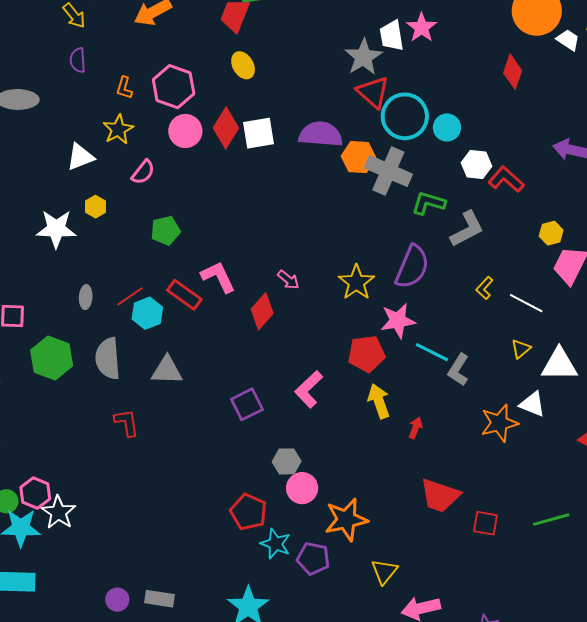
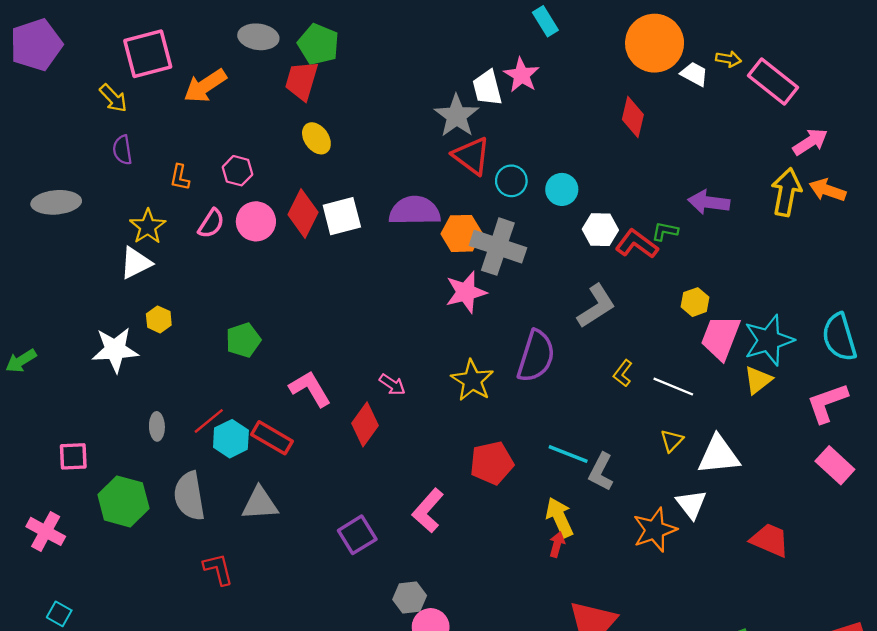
pink hexagon: (174, 87) -> (237, 171), size x0.6
cyan circle: (405, 116) -> (511, 181), size x0.6
yellow star: (118, 129) -> (148, 227), moved
pink semicircle: (143, 172) -> (211, 223), moved
green L-shape: (428, 203) -> (665, 231), moved, size x0.7
red rectangle: (184, 295) -> (272, 438), moved
pink star: (398, 321) -> (466, 292), moved
yellow arrow: (379, 401) -> (560, 517), moved
white triangle: (532, 404) -> (691, 504), turned 36

